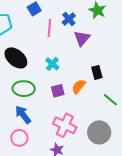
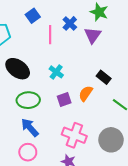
purple triangle: (82, 38) -> (93, 35), moved
black rectangle: (97, 72) -> (104, 77), turned -32

